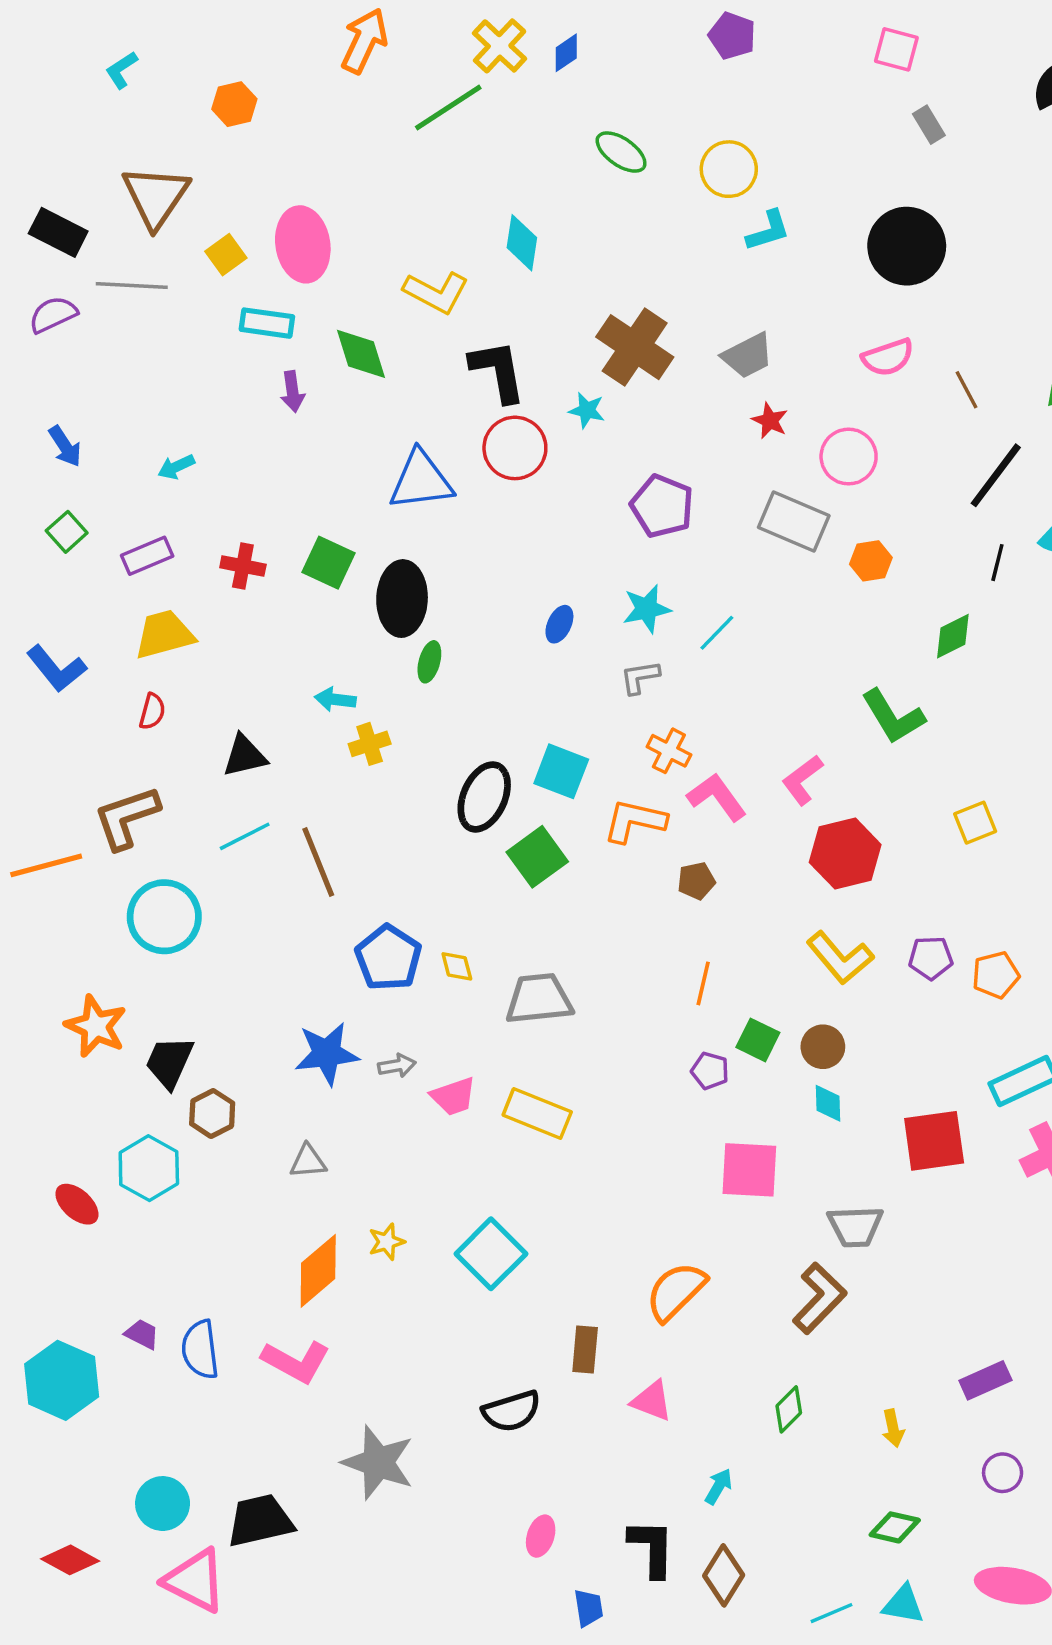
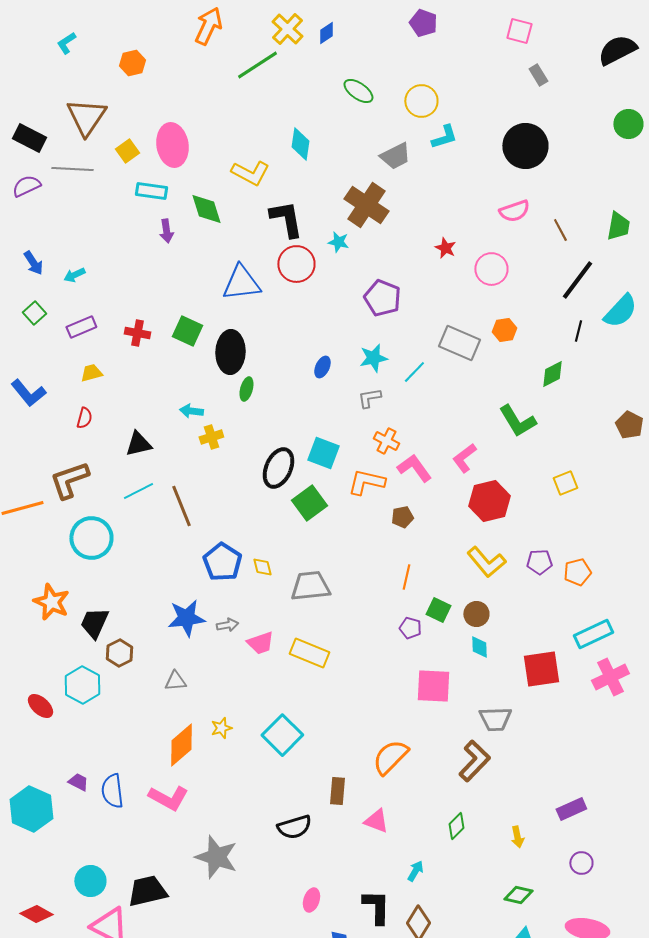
gray trapezoid: (748, 356) -> (395, 156), moved
cyan arrow: (176, 467) -> (74, 275), moved
gray rectangle: (794, 522) -> (459, 343), moved
yellow trapezoid: (164, 634) -> (91, 373), size x0.6

